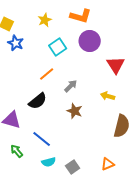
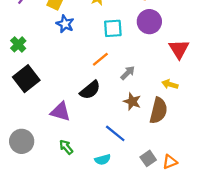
cyan square: (58, 47) -> (113, 28), turned 30
brown semicircle: (122, 126) -> (158, 111), moved
blue line: (42, 139) -> (115, 133), moved
gray square: (73, 167) -> (148, 158), moved

